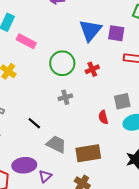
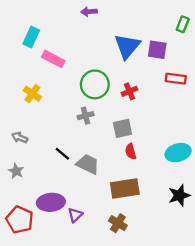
gray cross: (65, 97) -> (86, 116), moved
gray square: (122, 101) -> (123, 128), moved
red semicircle: (103, 117) -> (131, 151), moved
gray trapezoid: (56, 144) -> (88, 164), moved

